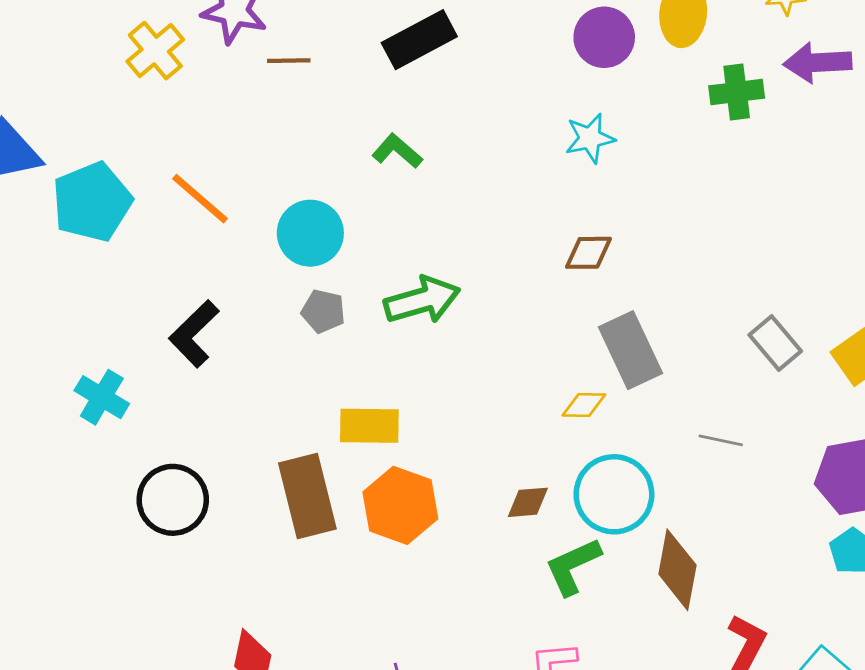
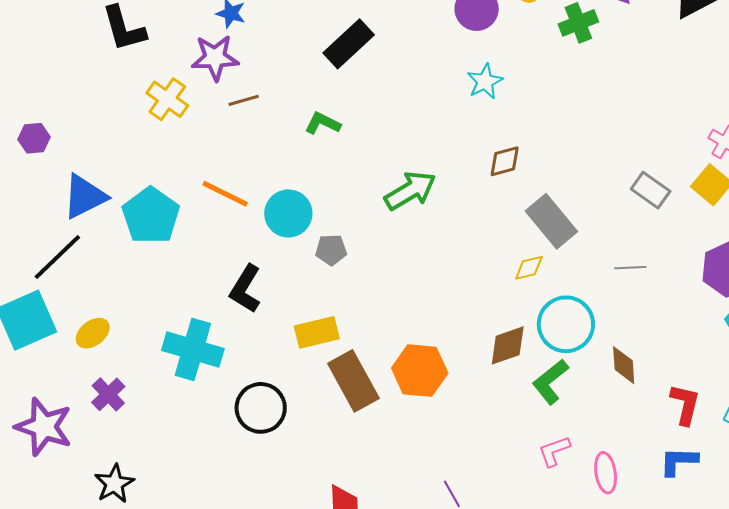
brown line: (289, 61) -> (244, 100), moved
green L-shape: (397, 151) -> (323, 123), moved
cyan circle: (310, 233) -> (288, 213), moved
green arrow: (422, 300) -> (410, 191), moved
cyan cross: (102, 397) -> (193, 349), size x1.5
yellow rectangle: (369, 426) -> (317, 332), moved
brown diamond: (528, 502) -> (508, 345), size x1.4
brown diamond: (677, 570) -> (624, 365), size x0.7

